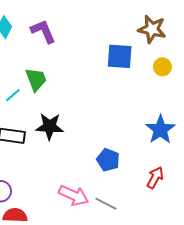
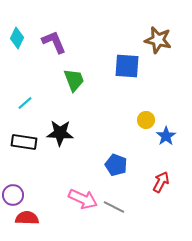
yellow circle: (162, 67) -> (146, 120), moved
green trapezoid: (36, 79) -> (74, 80), moved
blue star: (160, 130) -> (166, 136), size x0.7

